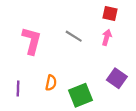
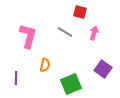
red square: (110, 13) -> (80, 12), moved
orange semicircle: (51, 83) -> (45, 65), moved

